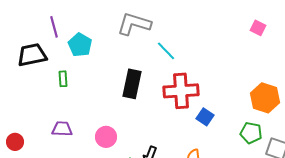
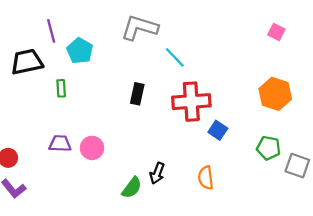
black rectangle: (132, 84) -> (137, 94), size x0.7
orange hexagon: (265, 98) -> (275, 94), moved
pink circle: (106, 137) -> (92, 148), moved

